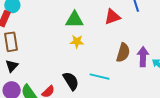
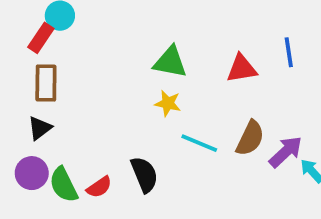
purple arrow: (143, 57) -> (286, 152), turned 36
cyan line: (100, 77) -> (199, 143), moved

